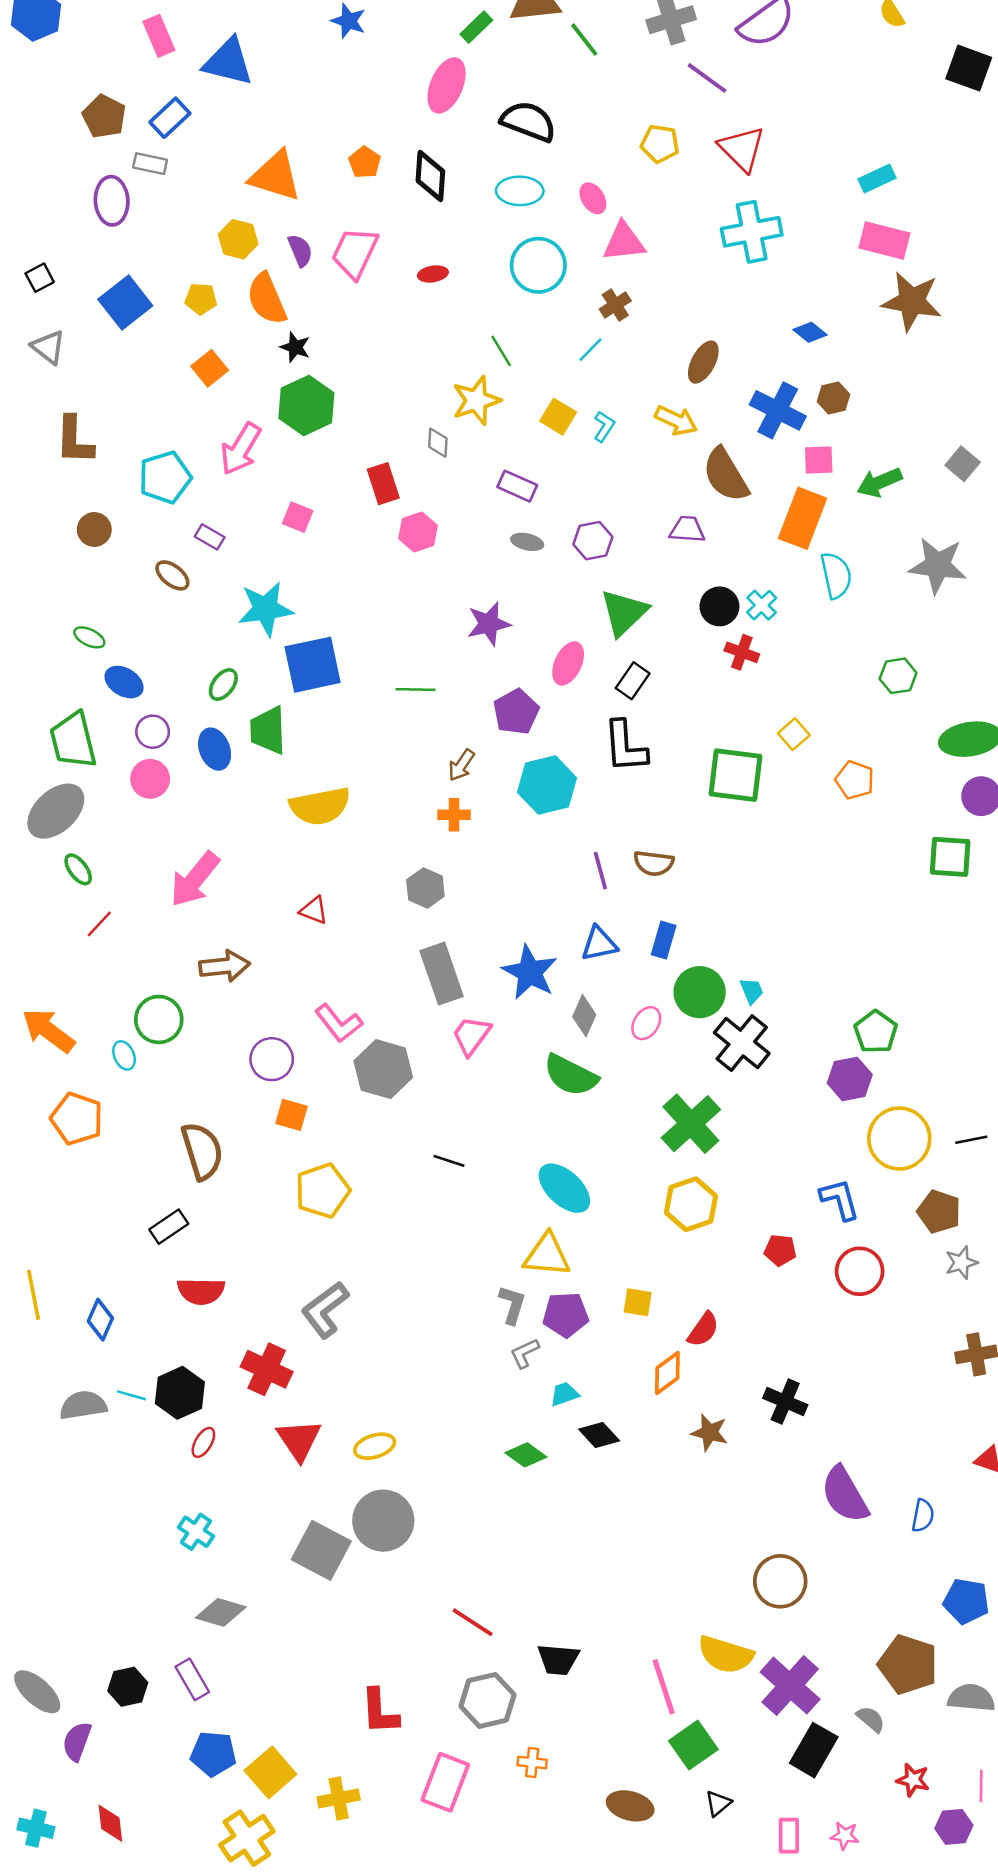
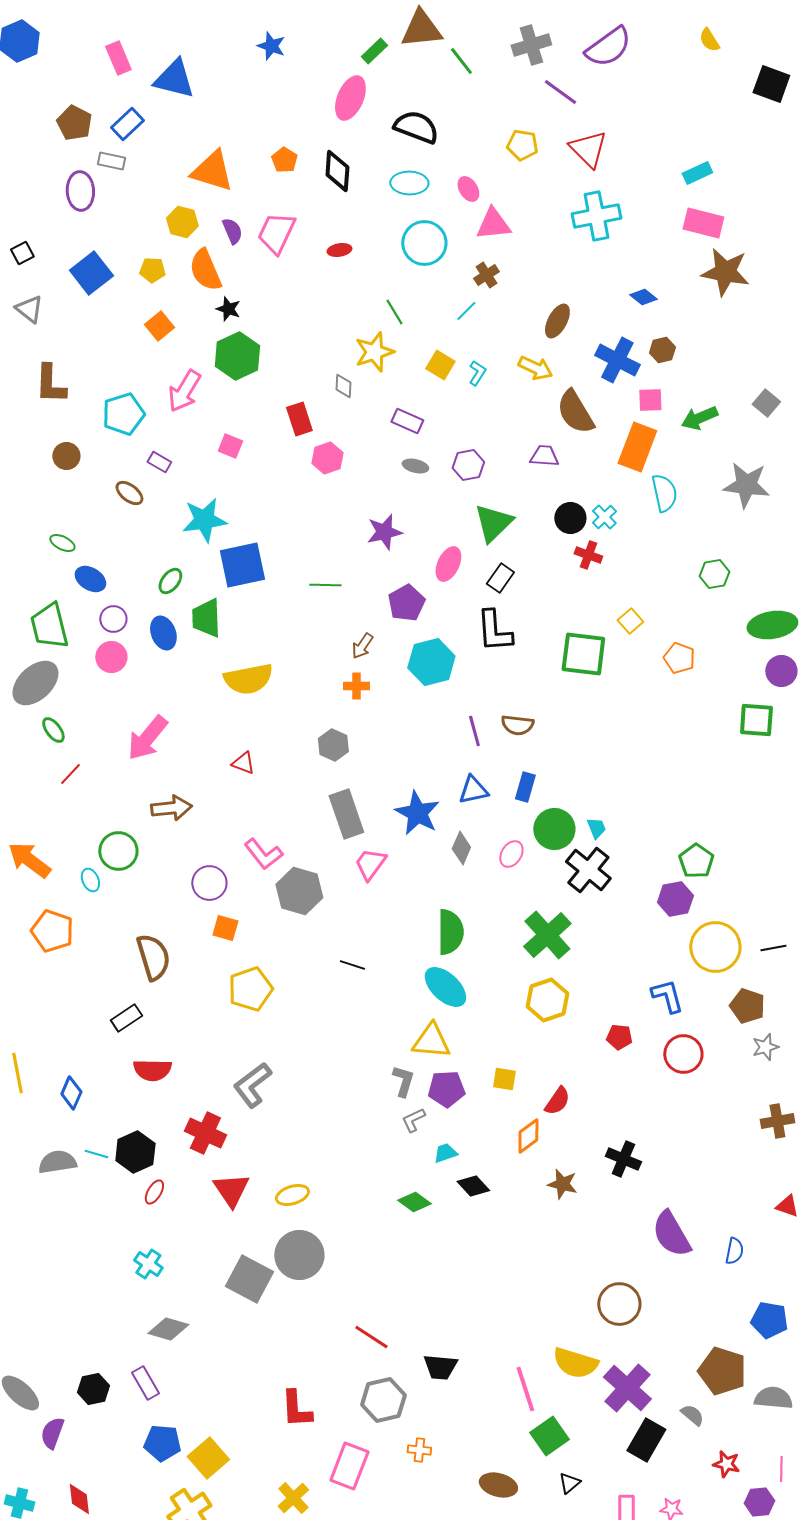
green semicircle: (571, 1075) -> (450, 932), moved, turned -117
yellow cross: (339, 1798) -> (293, 1498), moved, turned -32

